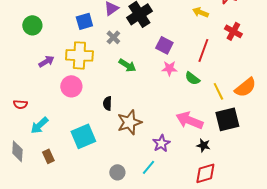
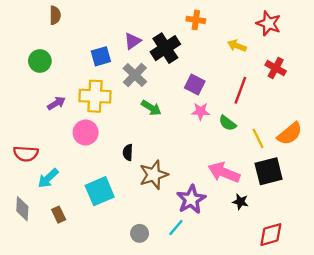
gray cross: (113, 37) -> (135, 75), size x1.5
red semicircle: (20, 104) -> (26, 154), size x1.5
purple star: (161, 143) -> (191, 199), size x1.4
red diamond: (205, 173) -> (271, 235), moved

